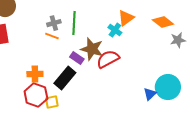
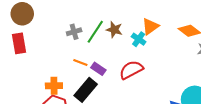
green line: (74, 23) -> (95, 32), turned 30
orange line: (52, 36) -> (80, 62), moved
brown star: (92, 49) -> (114, 30), moved, size x0.7

